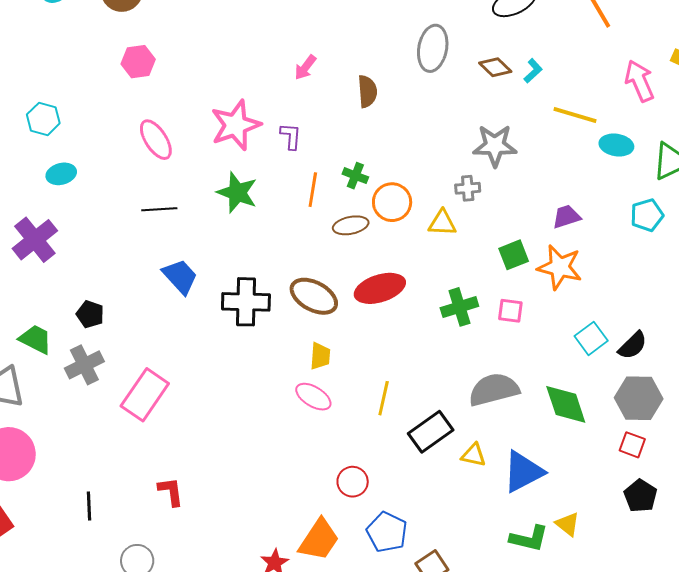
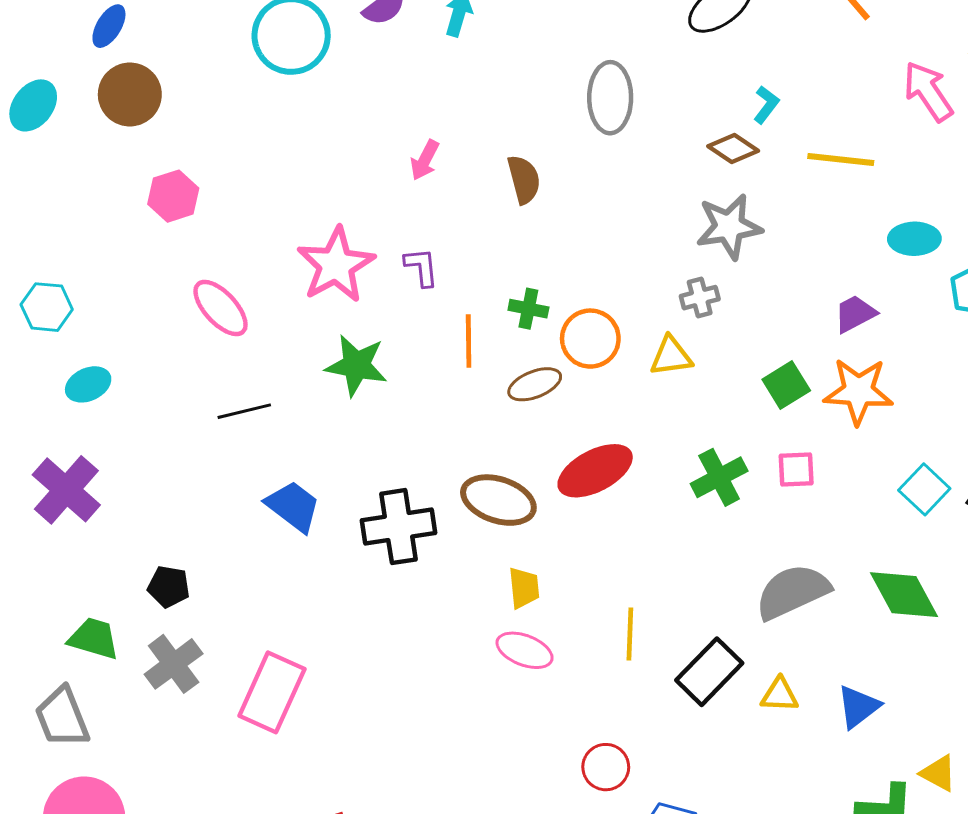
brown diamond: (495, 67) -> (733, 149), moved
cyan ellipse: (616, 145) -> (914, 239), moved
blue triangle: (523, 472) -> (858, 707), size x0.7

